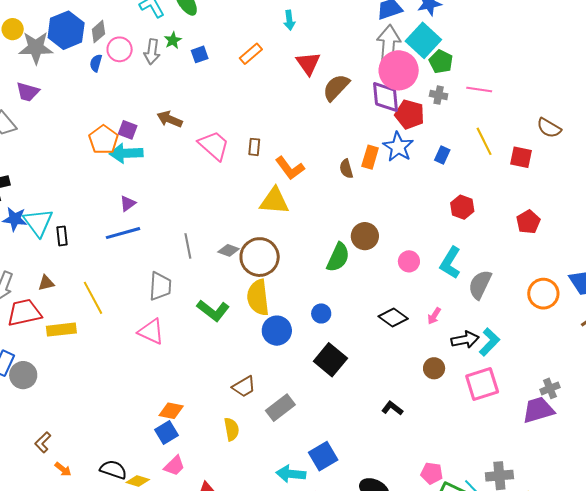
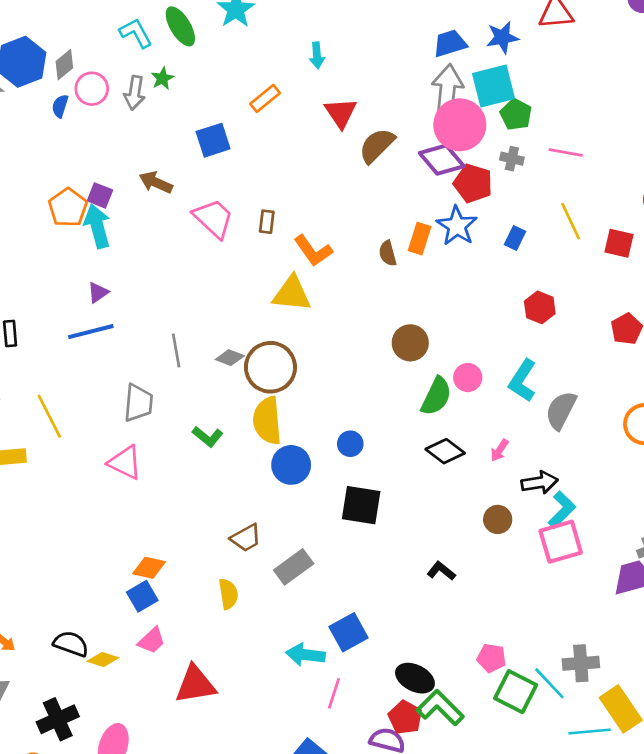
cyan square: (423, 40) -> (493, 86), turned 32
blue square: (200, 54) -> (213, 140), moved, size x1.5
purple diamond: (385, 97) -> (442, 160), turned -36
cyan arrow: (126, 153) -> (97, 226), turned 76
green semicircle: (338, 257) -> (436, 396), moved
green L-shape: (213, 311) -> (208, 437), size x0.7
cyan L-shape: (489, 342) -> (562, 510), moved
black square: (330, 360) -> (361, 505), turned -32

